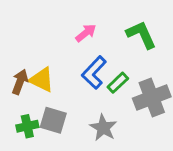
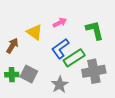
yellow triangle: (42, 80) -> (35, 32), moved
green rectangle: (118, 83) -> (74, 58), size x1.5

